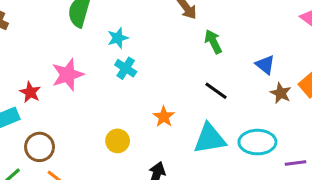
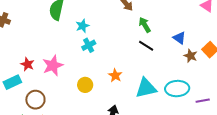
cyan cross: (126, 68) -> (89, 45), turned 32
pink star: (68, 75) -> (53, 65), moved
black line: (216, 91) -> (146, 46), moved
yellow circle: (118, 141) -> (85, 85), moved

